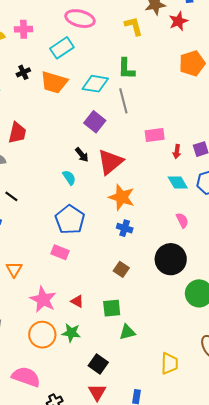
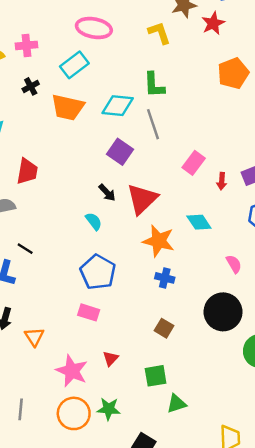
black cross: (23, 72) -> (31, 86), moved
pink rectangle: (155, 135) -> (194, 163), turned -42
cyan diamond: (178, 183) -> (199, 222), moved
red triangle: (77, 301) -> (111, 358), moved, turned 48

